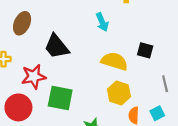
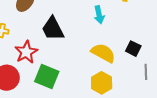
red star: (34, 77) -> (26, 52), turned -30
gray line: (165, 84) -> (146, 72), moved

